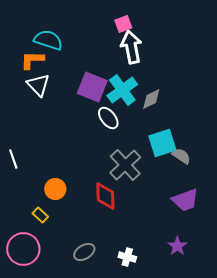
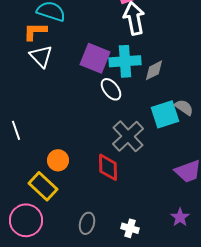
cyan cross: (122, 90) -> (125, 61), turned 32
gray semicircle: (181, 156) -> (184, 107), moved
yellow rectangle: (40, 215) -> (43, 186), size x1.8
gray ellipse: (84, 252) -> (87, 223), turned -45

